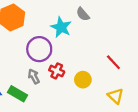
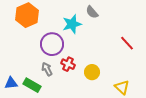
cyan star: (61, 27) -> (72, 24), turned 30
red line: (113, 62) -> (127, 43), moved

